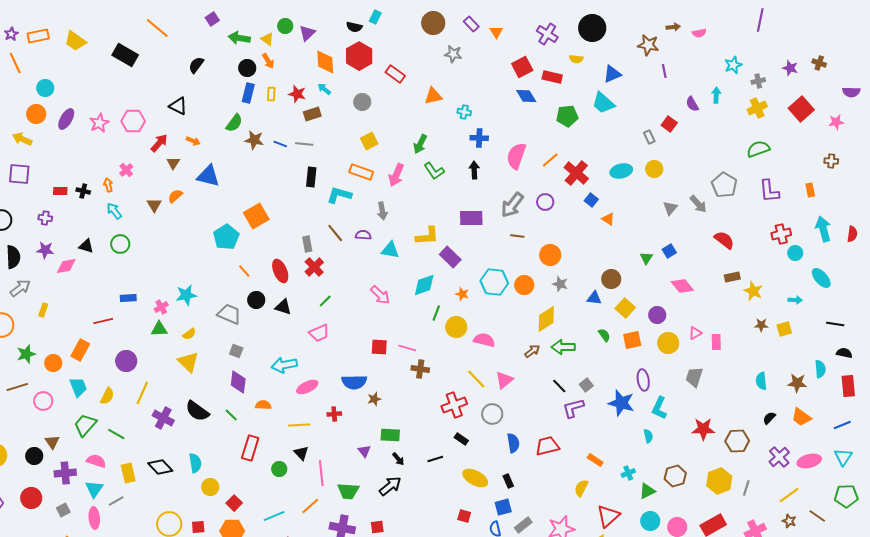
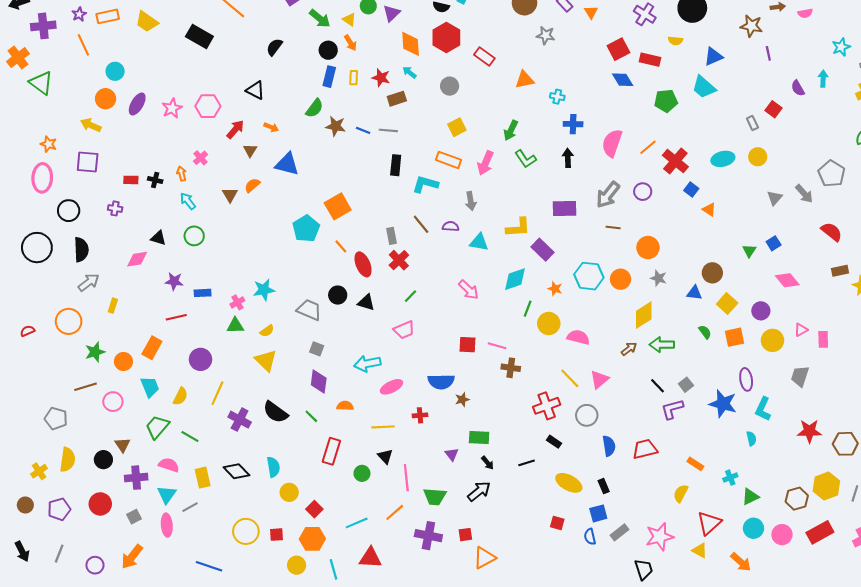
green arrow: (239, 38) -> (320, 19), turned -150
purple star: (45, 250) -> (174, 281), moved
orange line: (244, 271) -> (341, 246), moved
brown hexagon: (675, 476) -> (797, 499), moved

